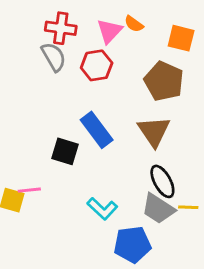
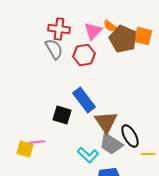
brown pentagon: (164, 81) -> (123, 39), moved
brown triangle: (154, 131) -> (106, 122), moved
gray trapezoid: (158, 209) -> (111, 144), moved

